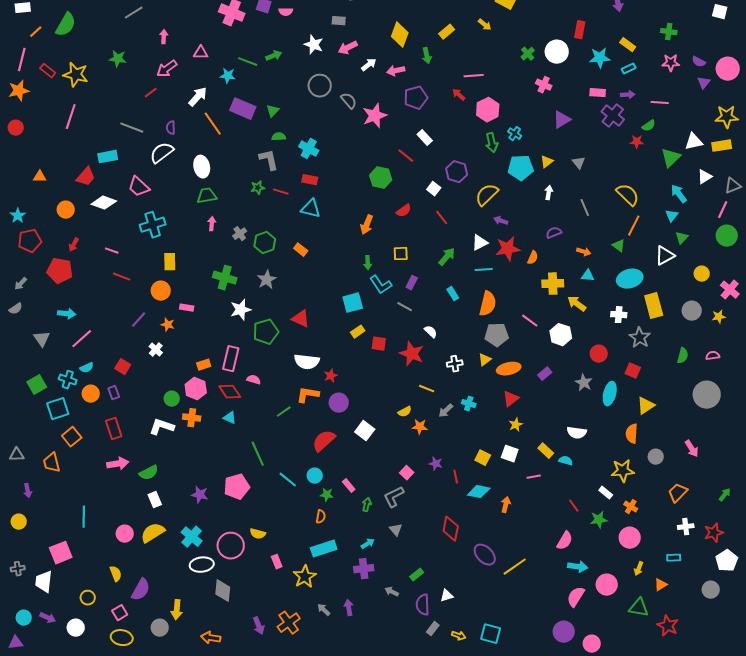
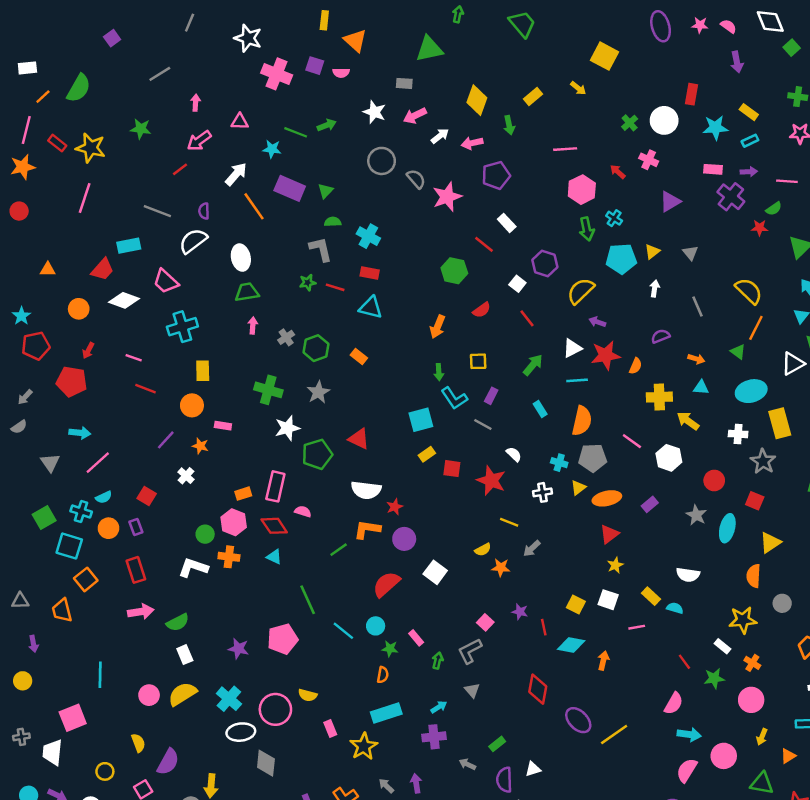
red arrow: (459, 95) -> (618, 172), moved
cyan cross: (469, 404) -> (559, 463), moved
cyan square: (58, 409) -> (69, 546), turned 35

